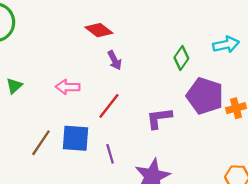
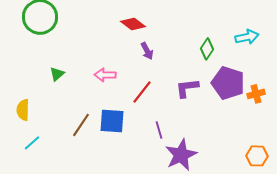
purple L-shape: (159, 118) -> (187, 88), moved
purple line: (110, 154) -> (159, 130), moved

